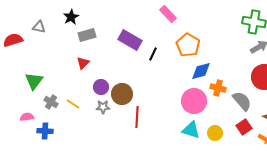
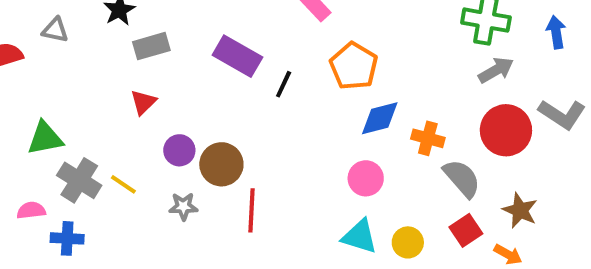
green triangle: (34, 81) -> (45, 138), turned 42
orange cross: (218, 88) -> (428, 138), moved
pink circle: (194, 101) -> (366, 178), size x0.7
gray cross: (51, 102) -> (79, 180), size x1.5
gray star: (103, 107) -> (183, 206), moved

